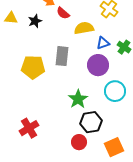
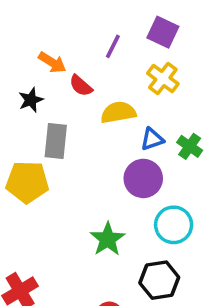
gray rectangle: (62, 56) -> (56, 141), moved
black hexagon: (91, 122) -> (159, 280), moved

